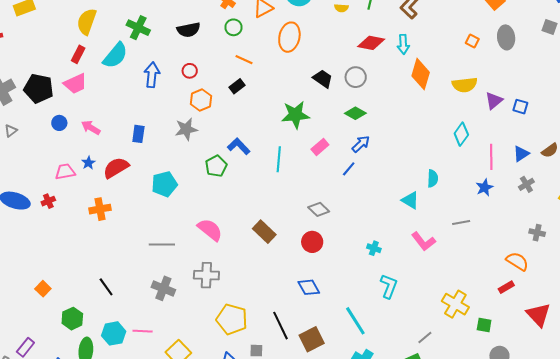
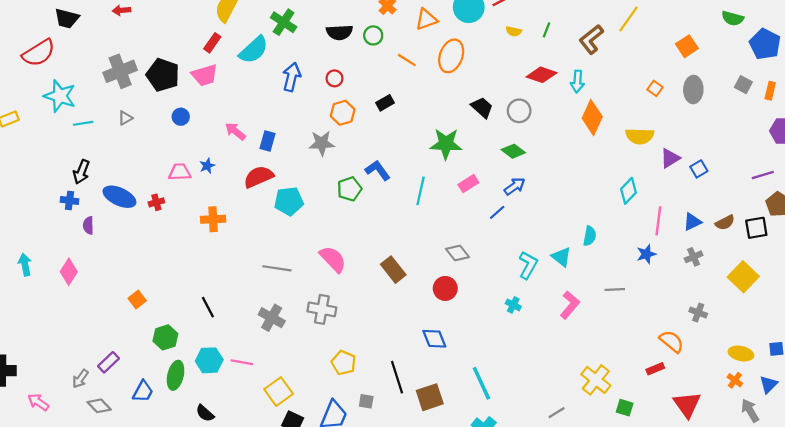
green circle: (233, 27) -> (373, 35), moved
orange line: (244, 60) -> (407, 60), moved
blue square: (520, 107) -> (699, 169), turned 35
pink arrow: (91, 128) -> (235, 131), moved
red semicircle: (116, 168) -> (259, 177), moved
pink L-shape: (423, 241) -> (570, 305), turned -110
cyan L-shape: (389, 286) -> (528, 265), moved
yellow pentagon: (232, 319) -> (344, 363), size x0.7

